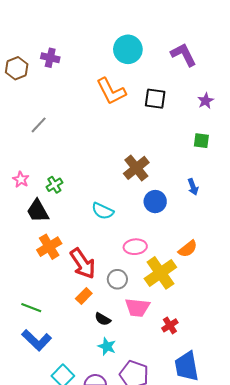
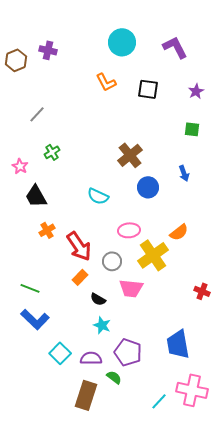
orange L-shape: (111, 91) -> (106, 82), size x0.7
green cross: (54, 185) -> (52, 152), moved
orange cross: (49, 247) -> (47, 230), size x0.7
red cross: (170, 325) -> (202, 291), moved, turned -35

